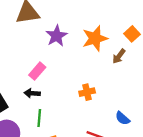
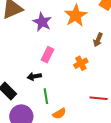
brown arrow: (119, 56) -> (98, 40), moved
pink rectangle: (37, 71) -> (47, 55), moved

